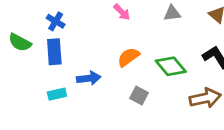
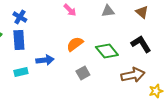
gray square: (139, 95) -> (83, 73), turned 32

